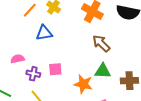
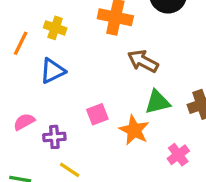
pink square: (55, 69) -> (97, 114), moved
orange star: (83, 84) -> (134, 130), turned 30

